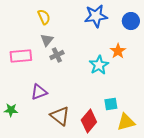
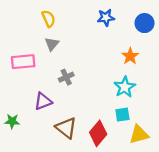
blue star: (96, 16) -> (106, 18), size x0.7
gray cross: (57, 55) -> (66, 77), moved
cyan star: (99, 65) -> (125, 87), moved

